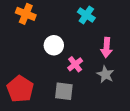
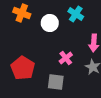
white circle: (54, 45) -> (50, 23), moved
red pentagon: (20, 89) -> (23, 68), moved

